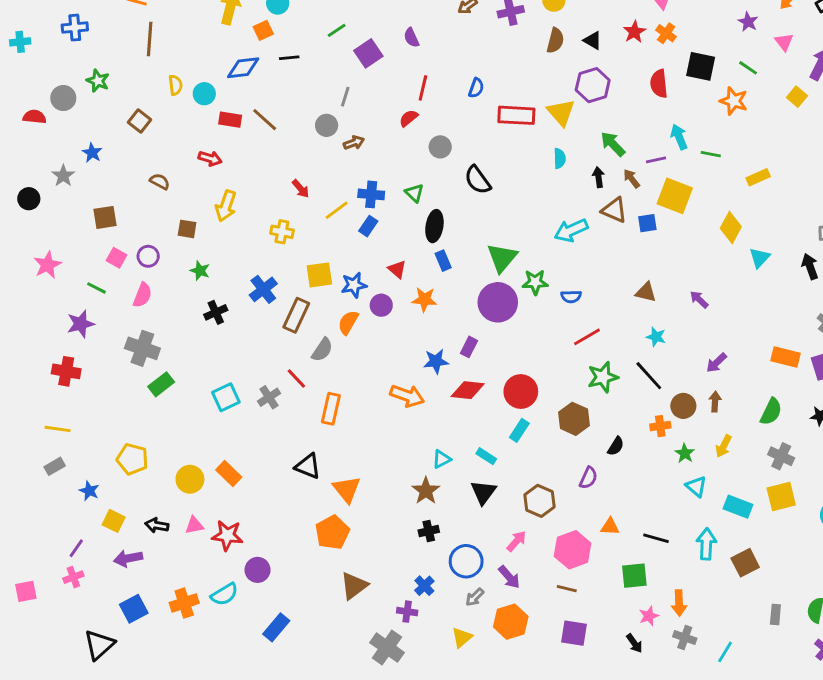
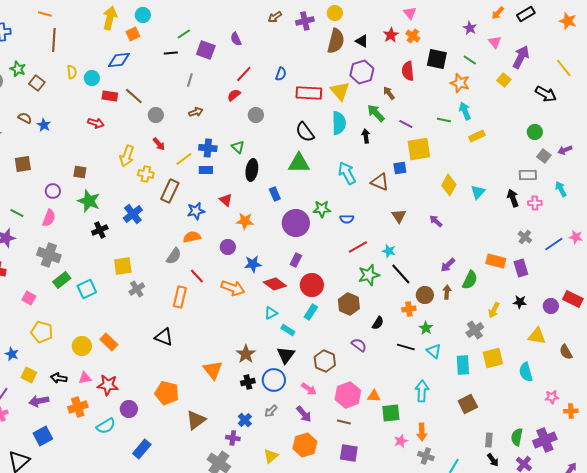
brown semicircle: (555, 40) -> (336, 41), size x1.4
purple square: (368, 53) -> (206, 50), turned -36
black line: (289, 58) -> (171, 53), moved
red line: (423, 88) -> (244, 74), turned 30
brown square: (140, 121) -> (37, 83), moved
gray circle: (327, 125) -> (156, 115), moved
cyan arrow: (679, 137) -> (465, 111), moved
blue star: (92, 153) -> (44, 125), moved
cyan semicircle: (560, 158) -> (339, 123), size x1.6
purple line: (656, 160) -> (406, 124), turned 40
brown arrow: (632, 179) -> (389, 93), moved
black semicircle: (478, 180) -> (305, 132), moved
brown semicircle: (160, 181) -> (25, 118), moved
yellow square: (675, 196) -> (419, 149), turned -30
yellow arrow: (226, 206) -> (127, 156), moved
brown triangle: (614, 210) -> (380, 182), moved
blue rectangle: (368, 226) -> (206, 170), turned 56
yellow diamond: (731, 228) -> (449, 185), moved
cyan arrow: (571, 230) -> (347, 173), turned 85
pink square: (117, 258) -> (29, 298), moved
green triangle: (502, 258) -> (299, 163), moved, turned 50
blue rectangle: (443, 261) -> (275, 194), moved
green star: (200, 271) -> (89, 201), size x1.6
yellow square: (319, 275) -> (123, 266), moved
brown triangle: (646, 292) -> (399, 216), turned 42
purple circle: (381, 305) -> (228, 247), moved
brown rectangle: (296, 315) -> (170, 191), moved
orange semicircle: (348, 322) -> (192, 237), turned 48
cyan star: (656, 337) -> (389, 251), moved
purple rectangle: (469, 347) -> (296, 260), moved
red line: (296, 379) -> (197, 276), moved
red diamond: (468, 390) -> (275, 284), turned 30
cyan square: (226, 397) -> (87, 289), moved
green semicircle: (771, 412) -> (470, 280), moved
yellow arrow: (724, 446) -> (494, 310), moved
gray cross: (781, 456) -> (475, 330), moved, turned 30
cyan triangle: (442, 459) -> (271, 313), moved
purple semicircle: (588, 478) -> (359, 345), turned -77
orange triangle: (347, 489) -> (213, 370), moved
cyan rectangle: (738, 507) -> (463, 365), turned 66
orange triangle: (610, 527) -> (374, 396), moved
orange pentagon: (332, 532) -> (167, 393), moved, turned -30
black line: (656, 538) -> (406, 347), moved
pink arrow: (516, 541) -> (309, 389), turned 84
cyan arrow: (706, 544) -> (422, 391), moved
blue circle: (466, 561) -> (274, 380), moved
gray arrow: (475, 597) -> (271, 411), moved
orange cross: (184, 603) -> (78, 407), moved
black arrow: (634, 643) -> (493, 460), moved

